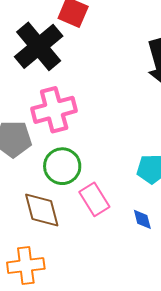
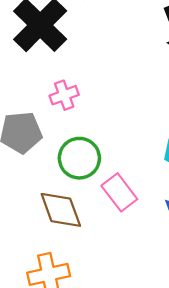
pink cross: (54, 110) -> (64, 95), size x0.6

